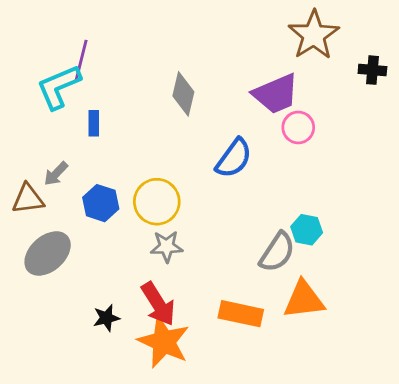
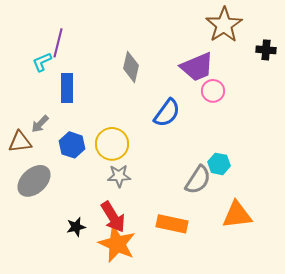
cyan L-shape: (59, 87) -> (42, 62), size x0.6
blue rectangle: (94, 123) -> (67, 88), size x1.6
orange triangle: (304, 300) -> (237, 215), moved

